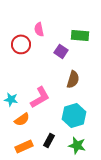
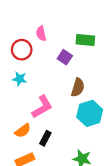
cyan star: (11, 99) -> (19, 79), moved
cyan hexagon: (74, 115) -> (90, 113), moved
black rectangle: (49, 140) -> (45, 138), moved

